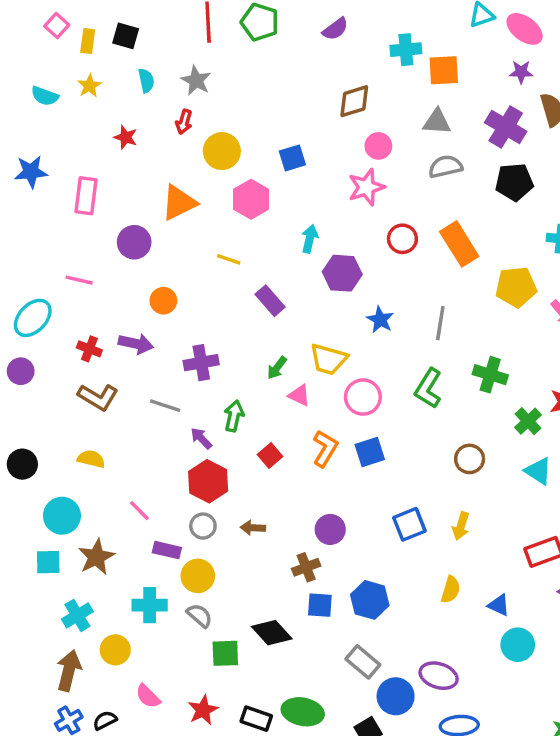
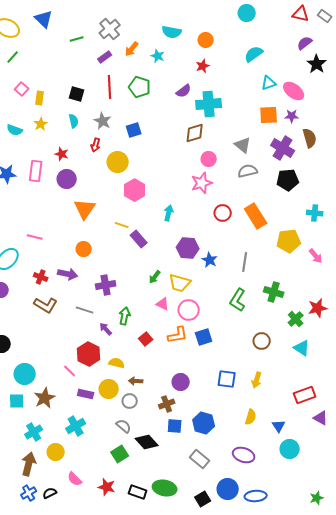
black square: (126, 36) -> (77, 94), moved
cyan cross: (406, 50) -> (209, 104), moved, size x1.4
orange square: (444, 70) -> (269, 115), moved
gray triangle: (437, 122) -> (243, 145), turned 36
blue square: (292, 158) -> (134, 130), moved
pink rectangle: (86, 196) -> (36, 171), moved
orange triangle: (179, 203) -> (85, 209), moved, turned -30
purple circle: (134, 242) -> (67, 179), moved
purple hexagon: (342, 273) -> (188, 248), moved
purple rectangle: (270, 301) -> (139, 239), moved
green arrow: (277, 368) -> (155, 277), moved
pink circle: (363, 397) -> (189, 310), moved
orange L-shape: (325, 449) -> (178, 335), turned 50
yellow semicircle: (91, 459) -> (117, 363), moved
red hexagon: (208, 481) -> (89, 354), moved
blue square: (409, 524) -> (227, 379), turned 30
gray circle: (203, 526) -> (130, 401), moved
yellow circle: (198, 576) -> (109, 389), moved
cyan cross: (150, 605) -> (76, 426), turned -30
blue triangle: (499, 605) -> (279, 426), turned 32
gray semicircle: (200, 615) -> (124, 426), moved
green square: (225, 653) -> (120, 454), turned -30
purple ellipse: (439, 676) -> (244, 455), moved
blue circle: (396, 696) -> (228, 489), moved
red star: (203, 710) -> (107, 487), turned -30

